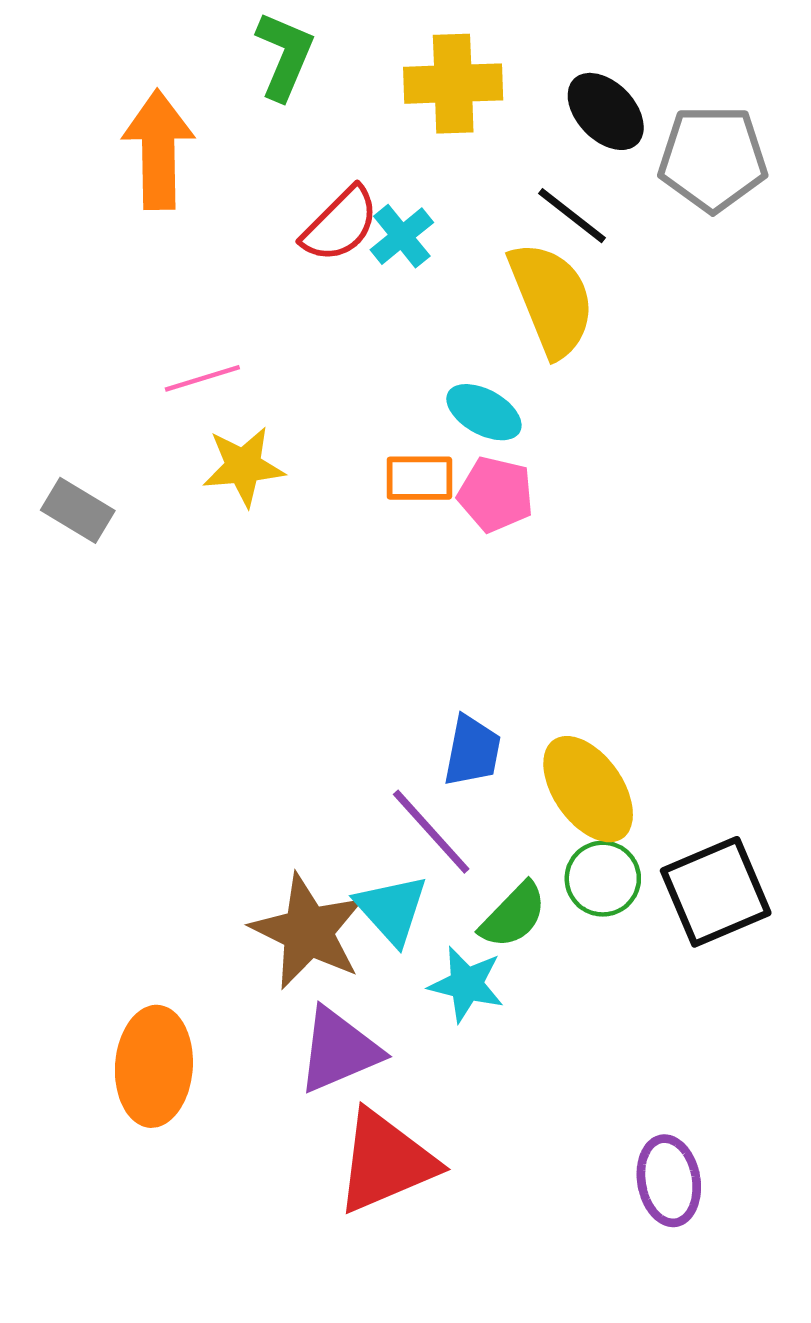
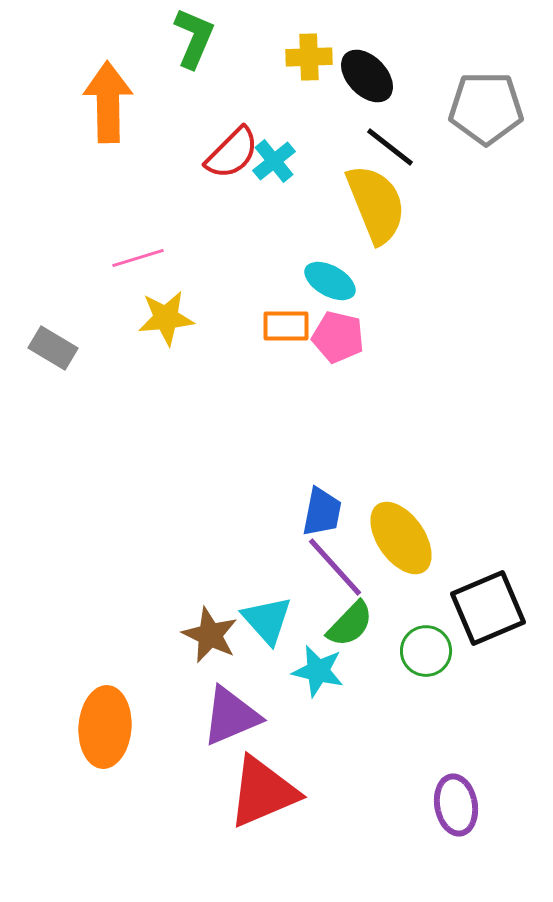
yellow cross: (453, 84) -> (309, 57), size x0.7
black ellipse: (606, 111) -> (367, 76), moved
purple line: (431, 832) -> (335, 567), moved
green circle: (603, 879) -> (426, 651), moved
brown star: (308, 931) -> (210, 635), size x0.7

